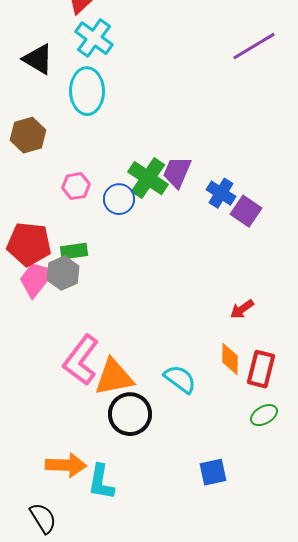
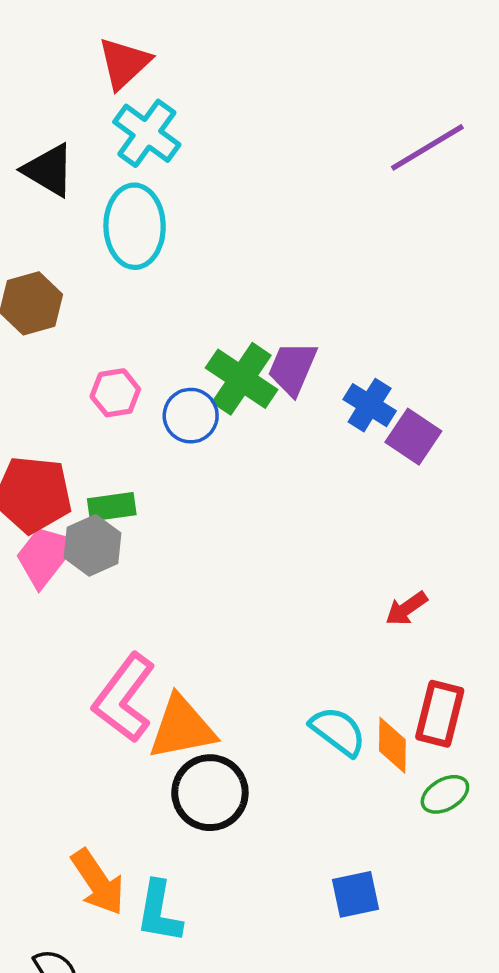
orange diamond: (230, 359) -> (392, 745), moved
cyan semicircle: (180, 379) -> (338, 731), moved
orange arrow: (66, 465) -> (98, 882), turned 54

